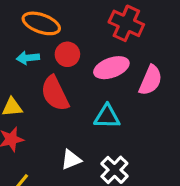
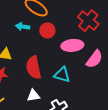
red semicircle: (55, 93) -> (34, 68), moved

